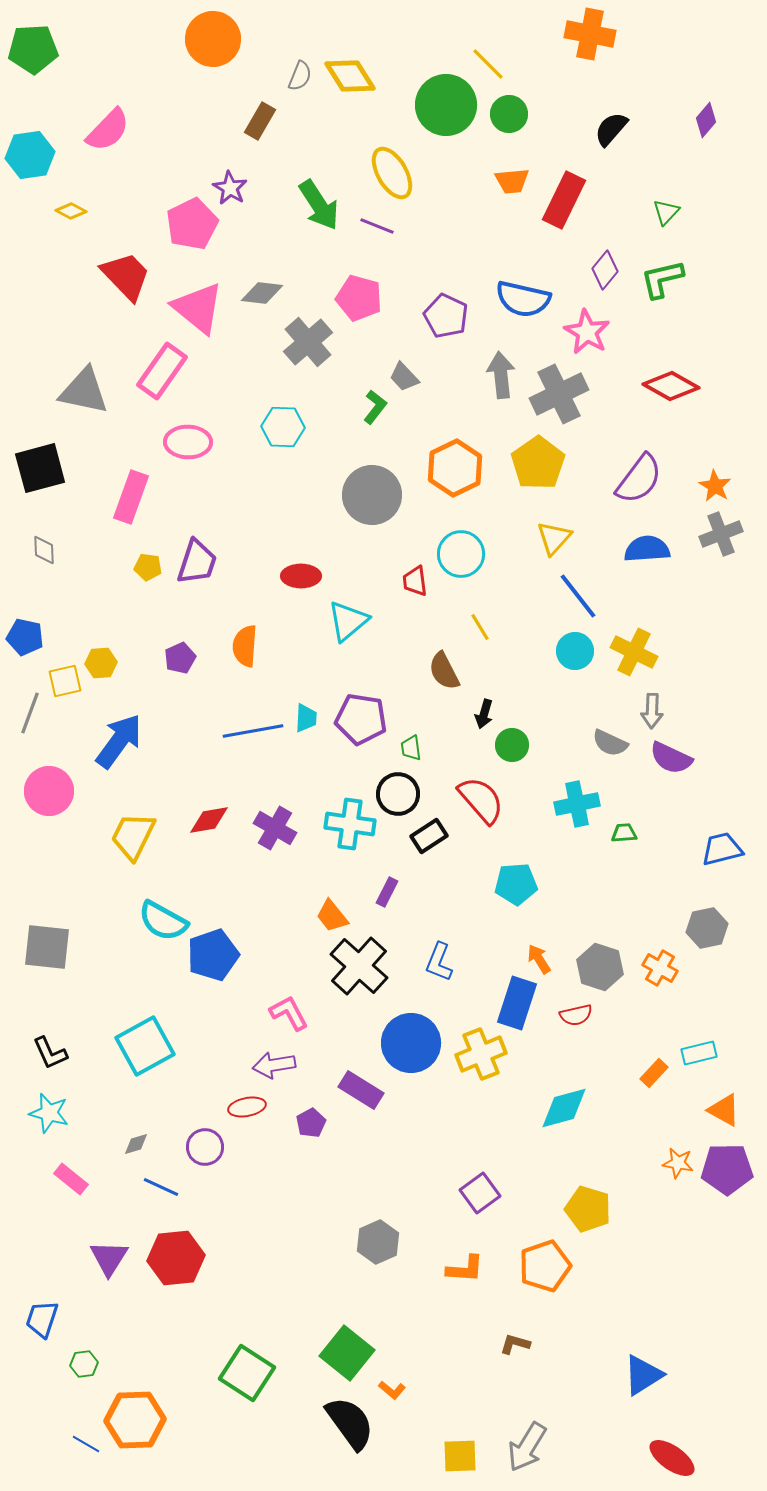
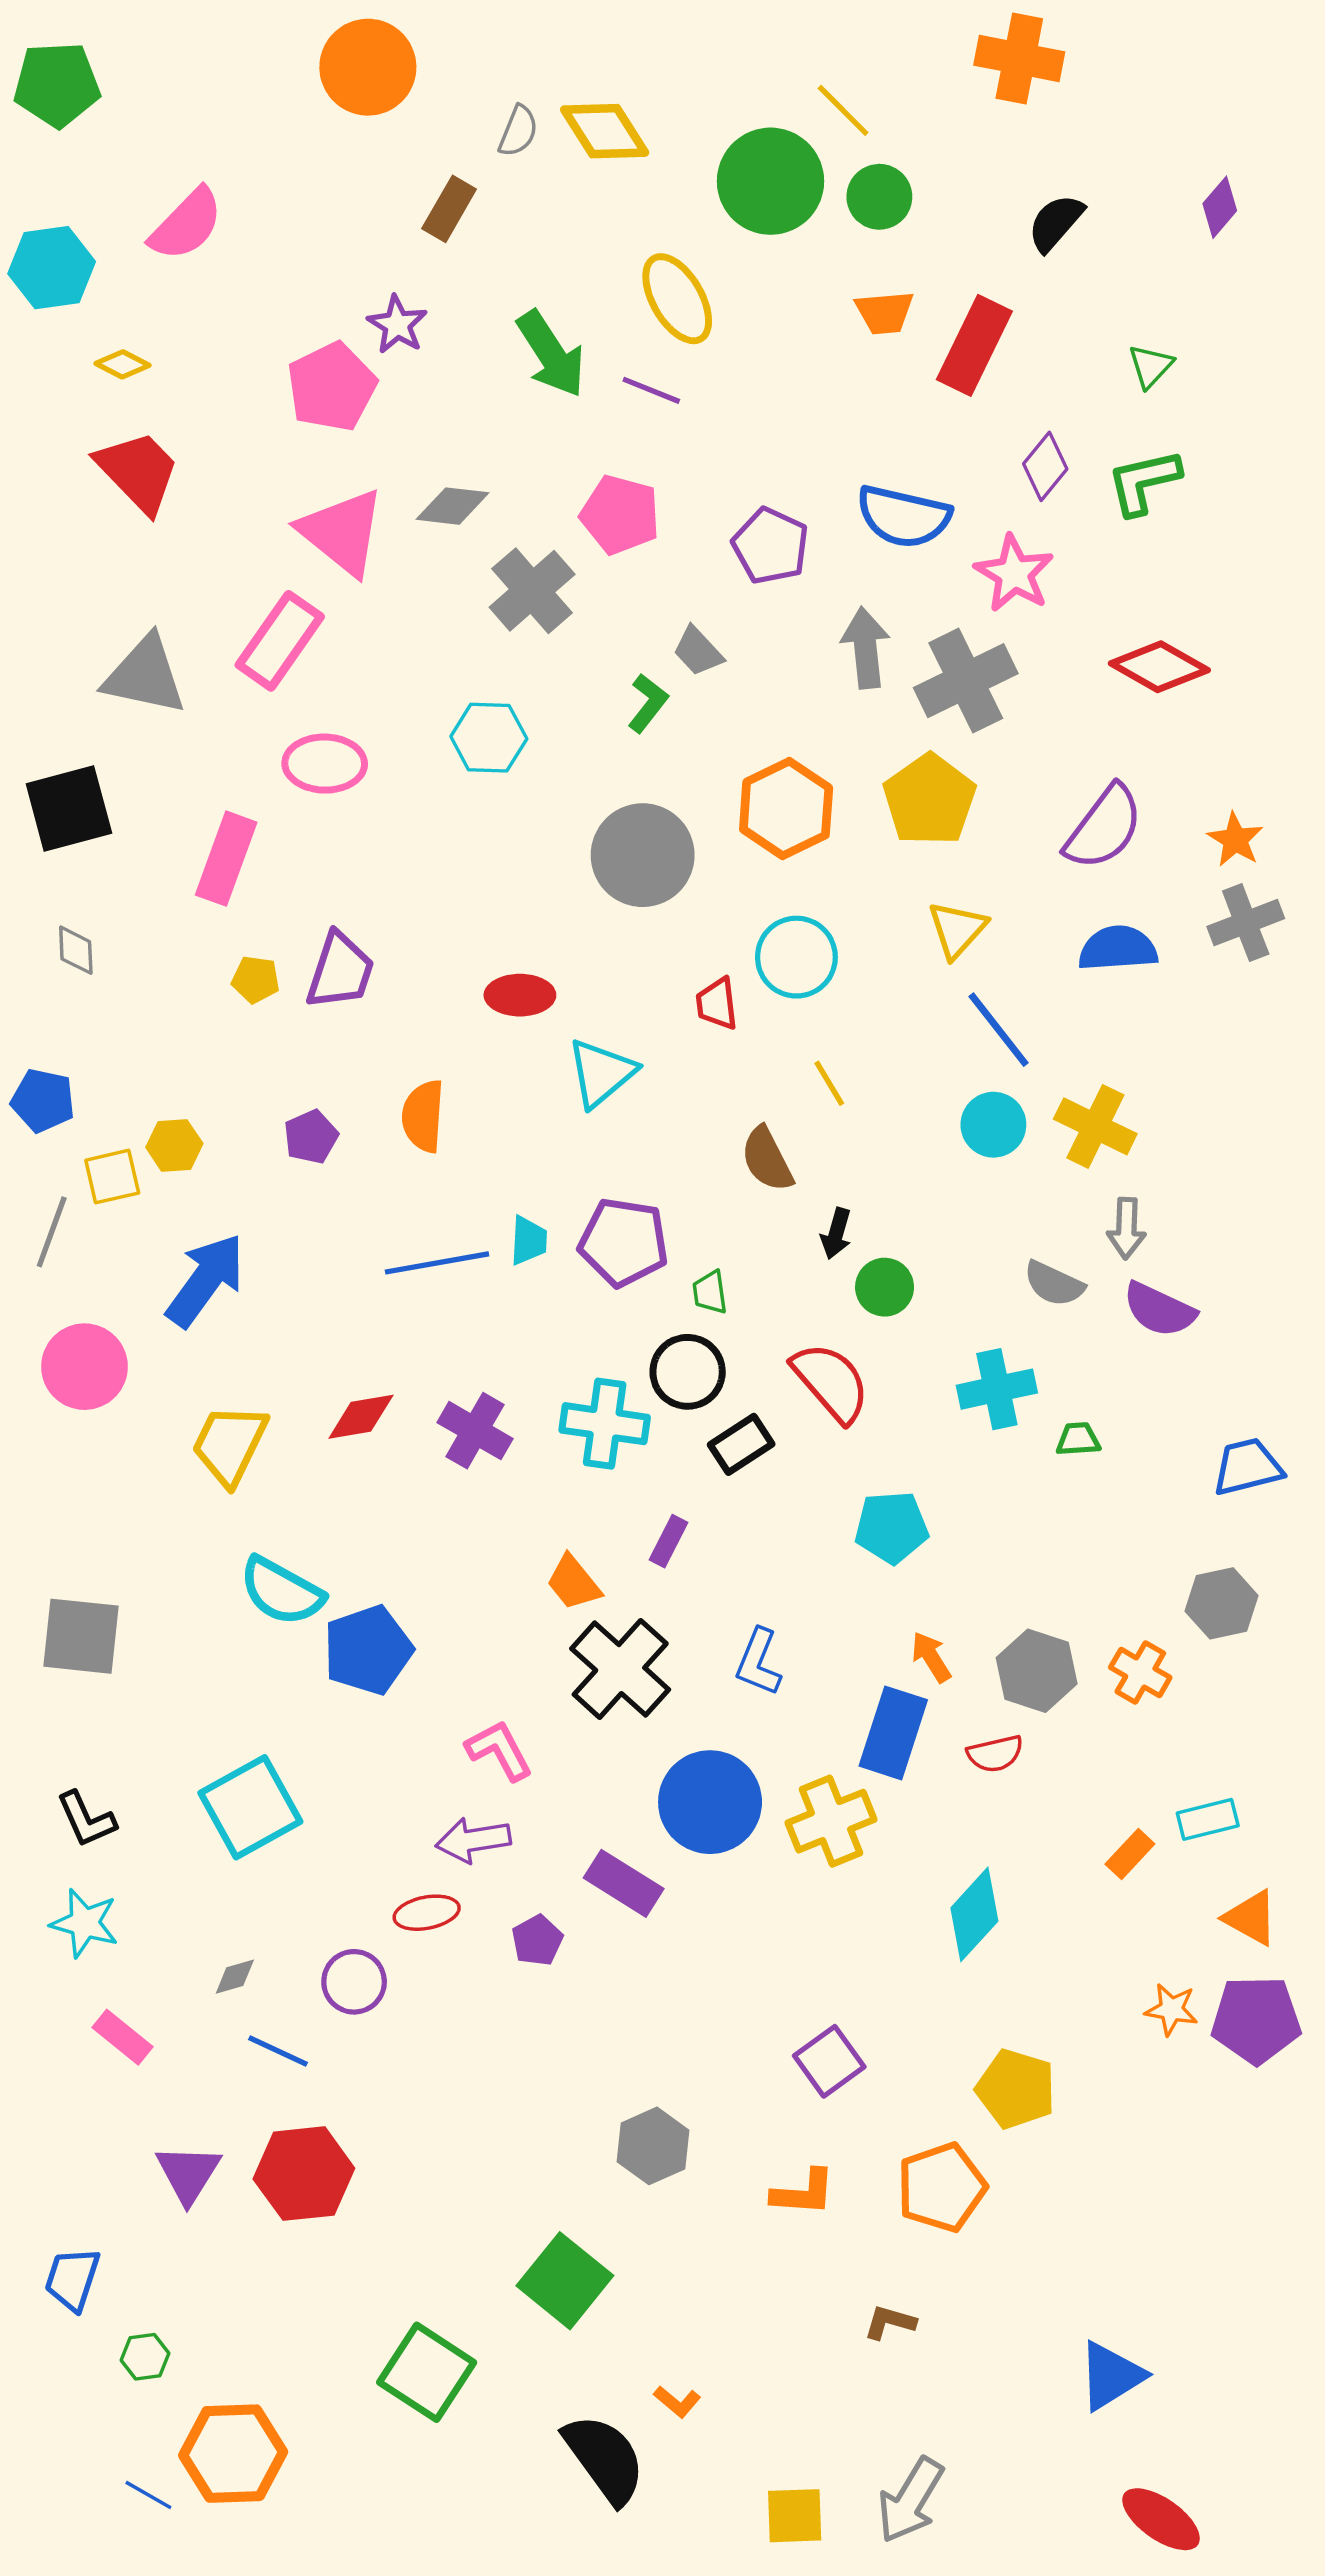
red trapezoid: (126, 276) -> (138, 472), moved
cyan diamond: (564, 1108) -> (974, 1914), turned -32
green square: (347, 1353) -> (565, 2281), moved

